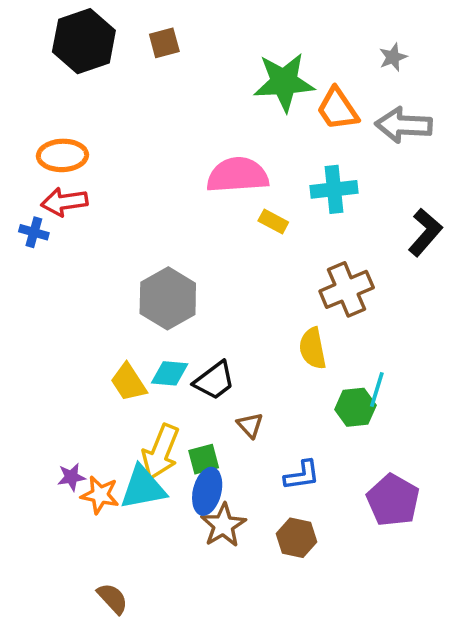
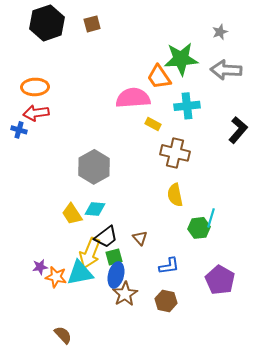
green star: (284, 82) -> (181, 59), moved
orange trapezoid: (338, 109) -> (159, 77), moved
brown cross: (347, 289) -> (175, 153), moved, turned 36
black trapezoid: (214, 381) -> (106, 237), moved

